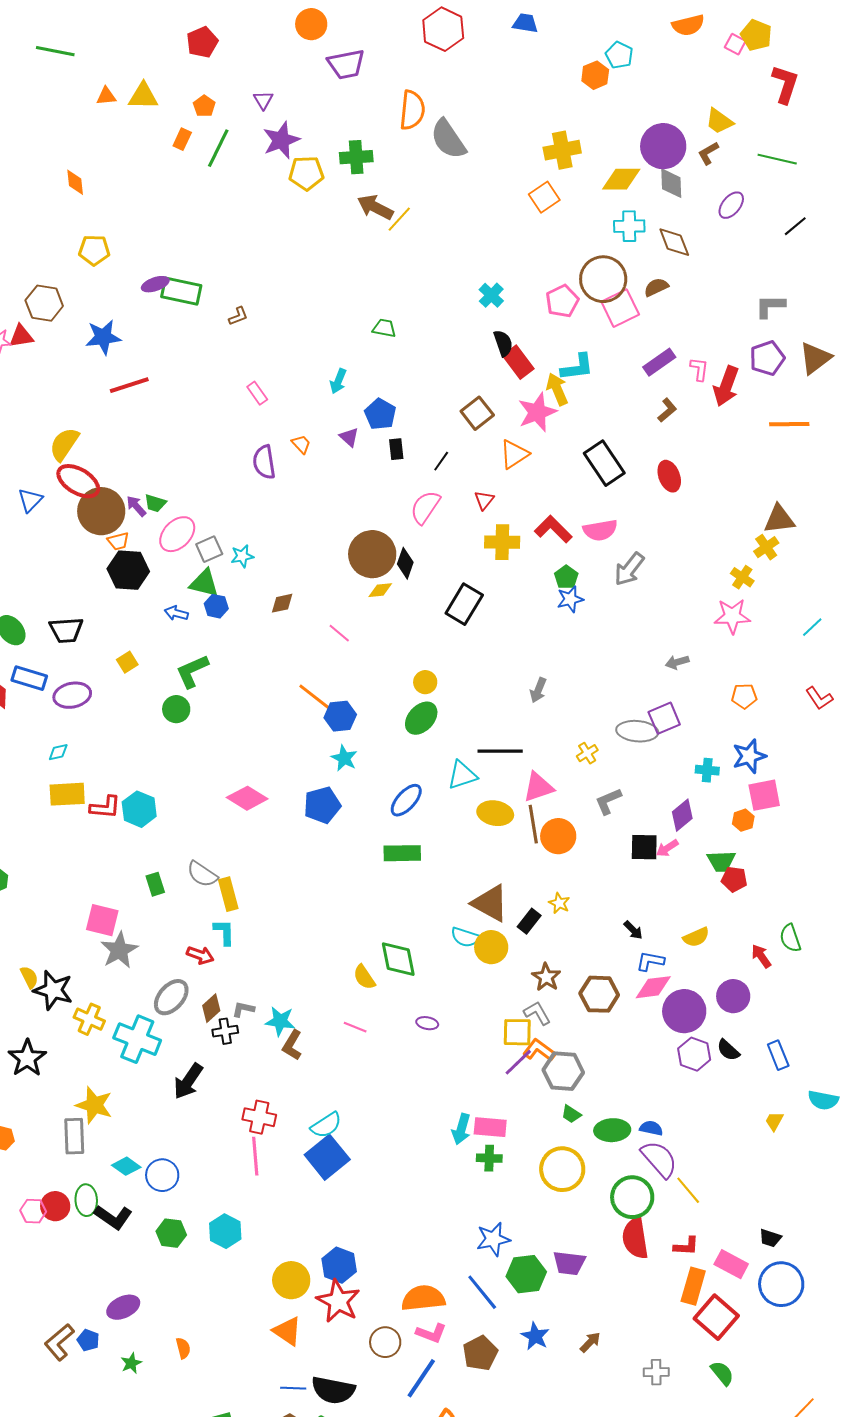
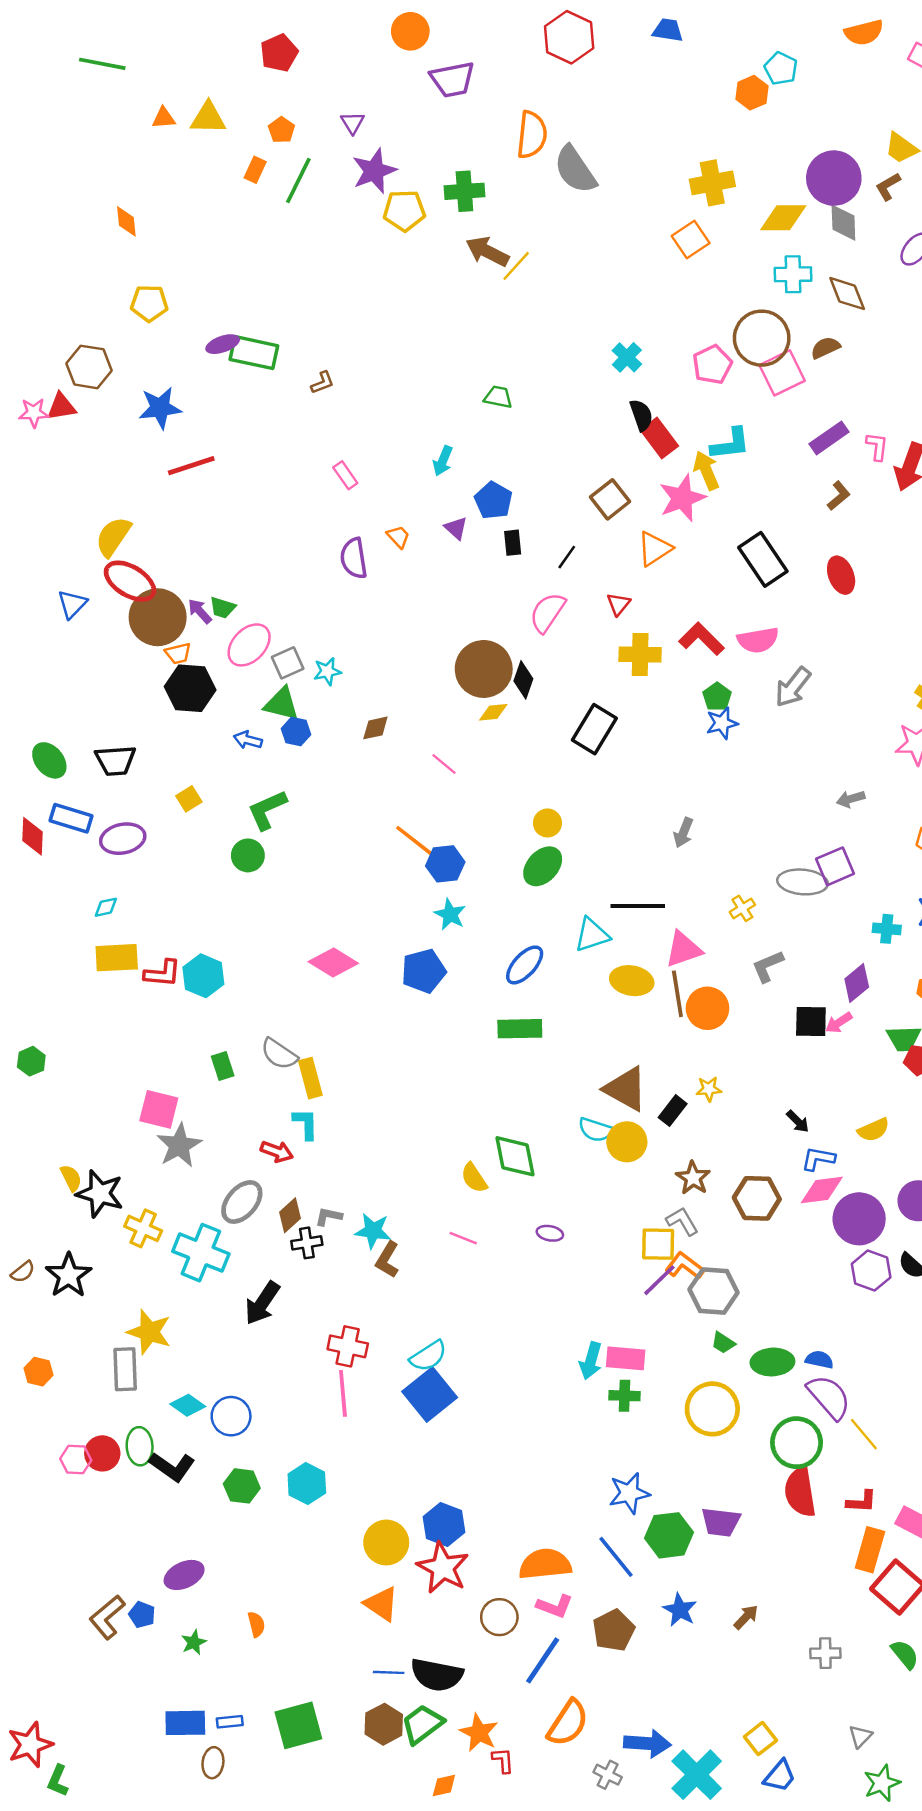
yellow star: (559, 903) -> (709, 1089), turned -30

